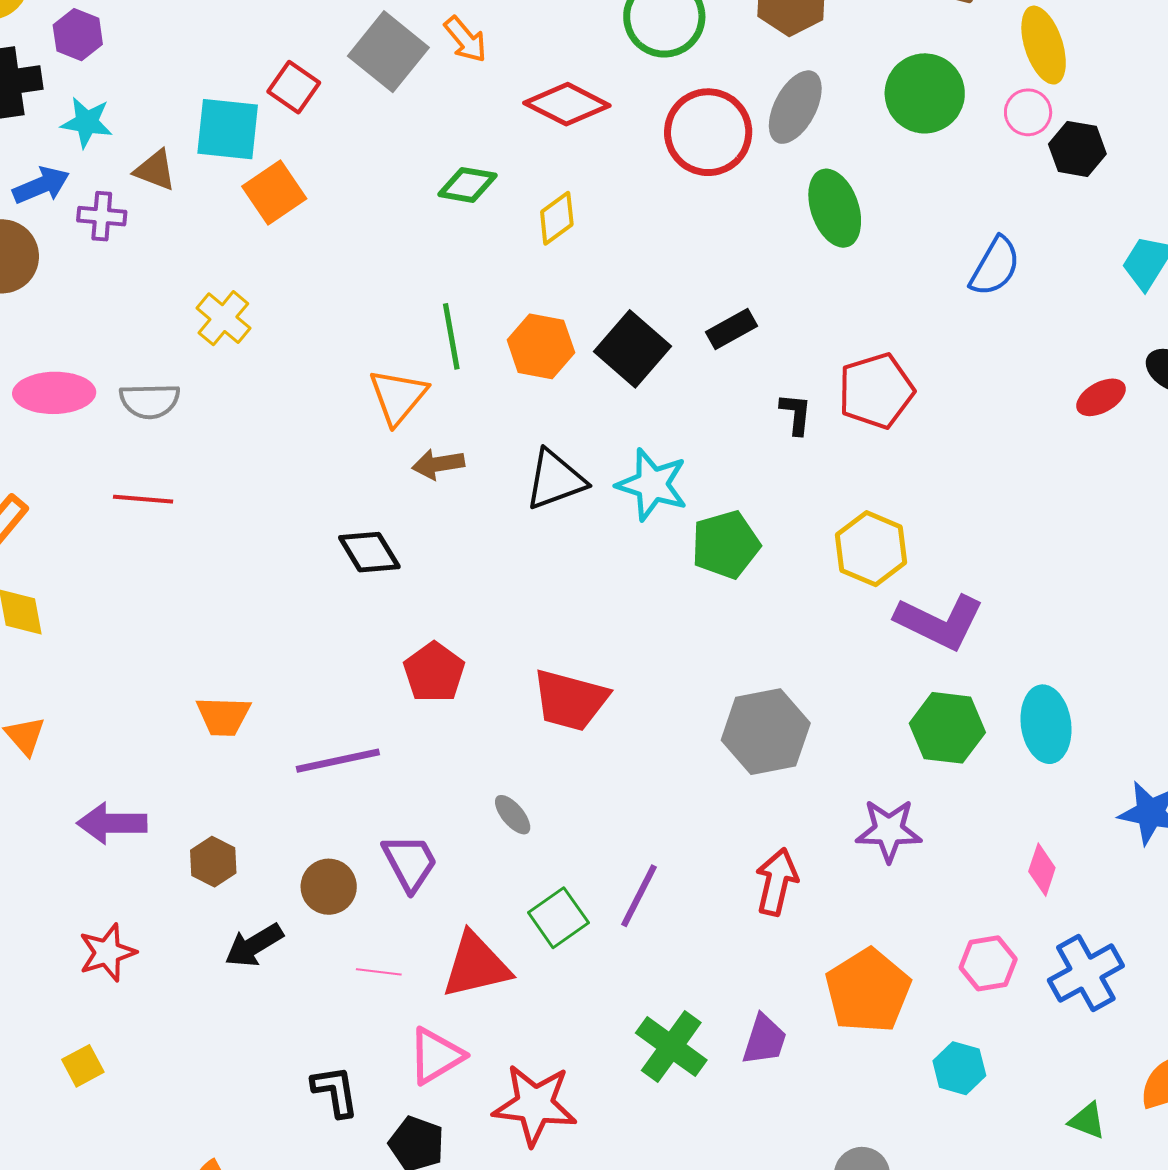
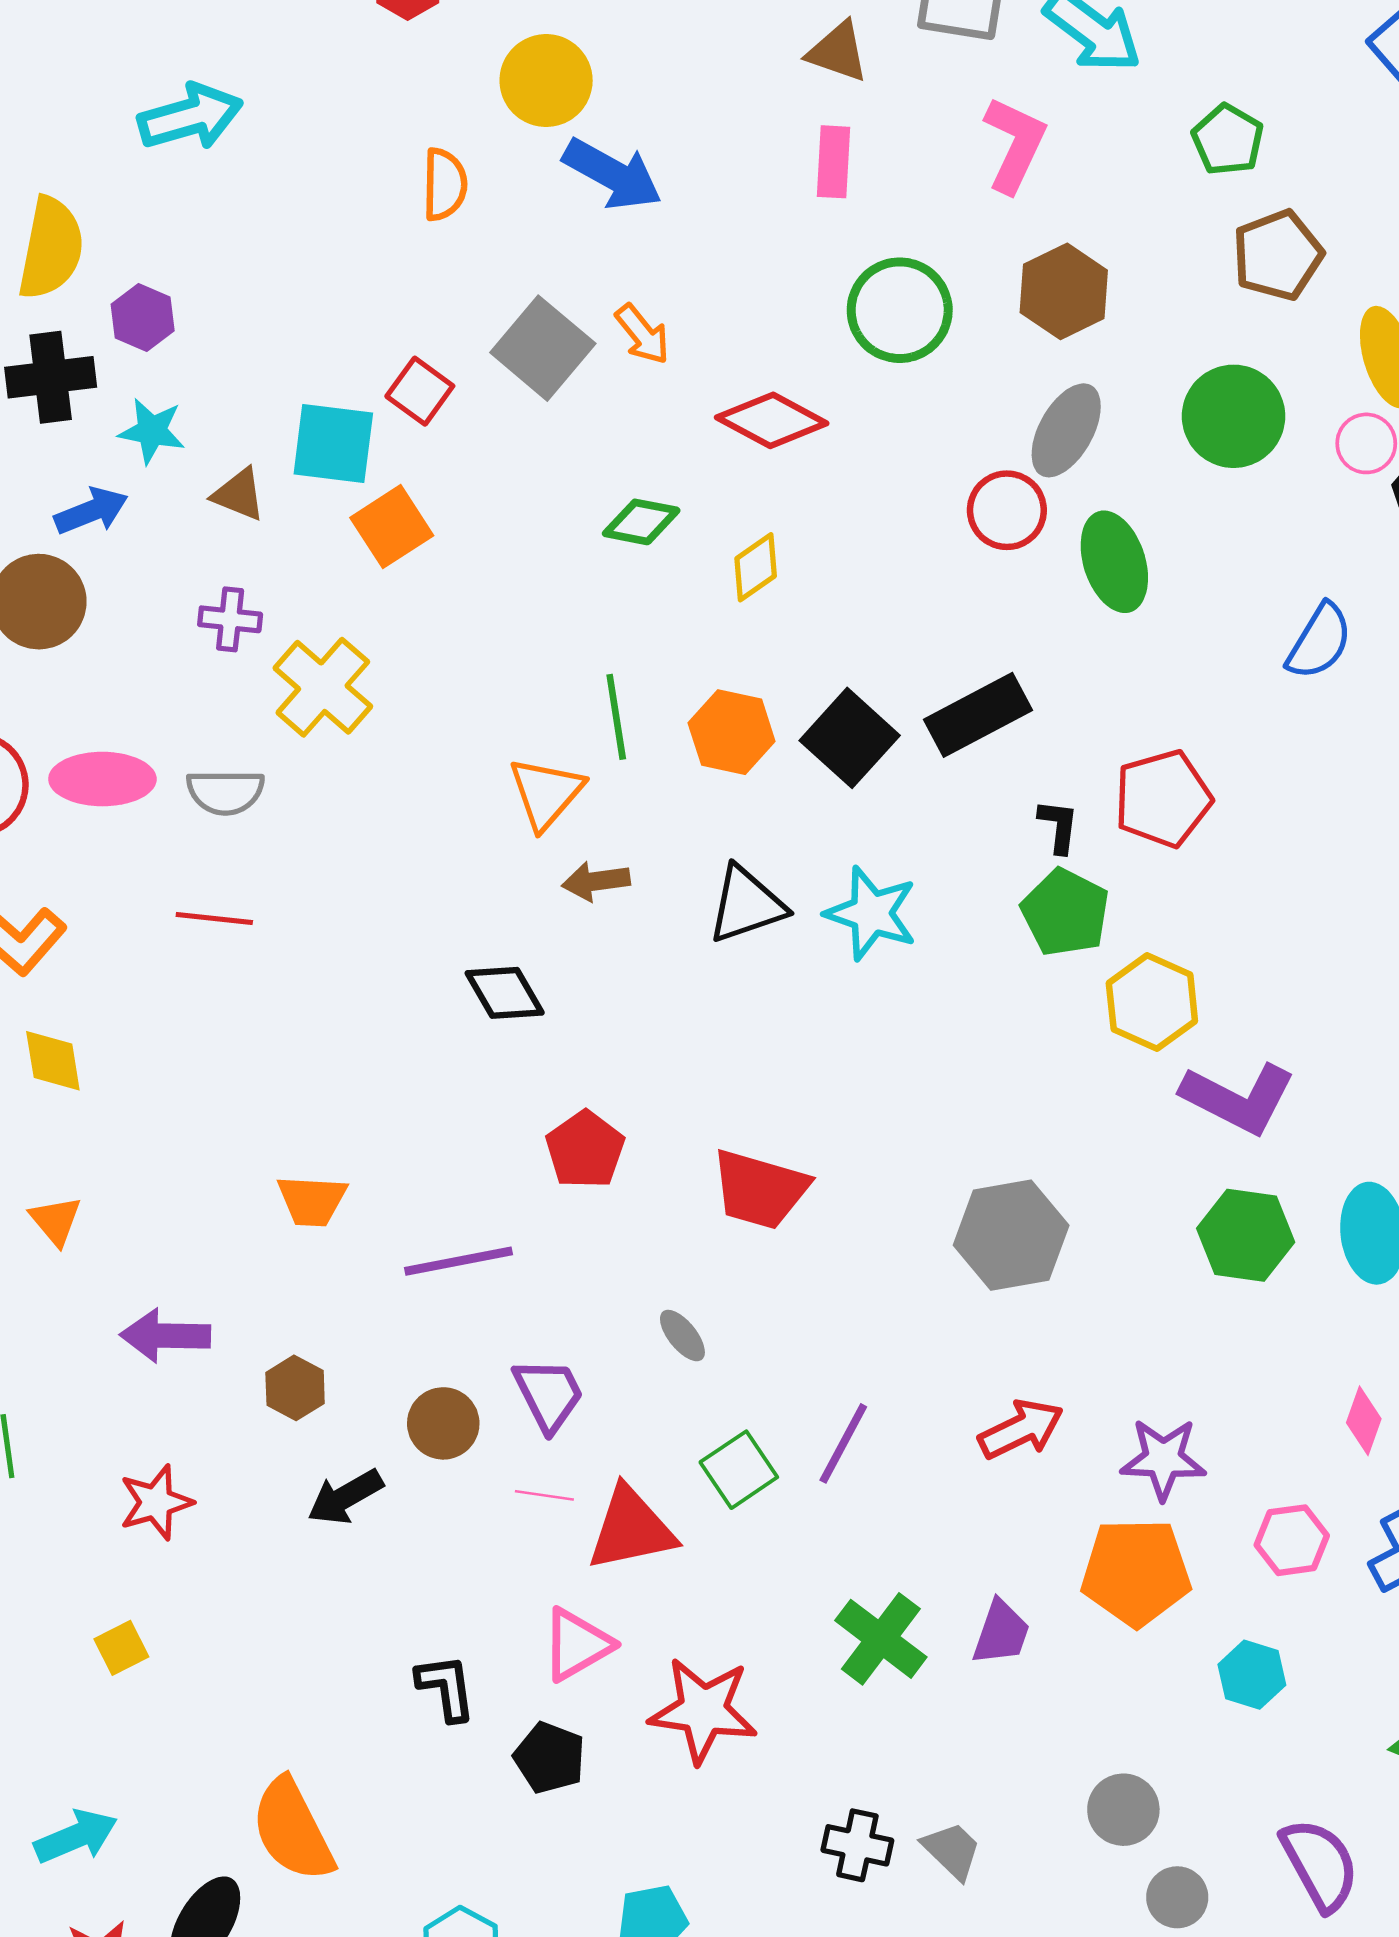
red circle: (708, 132) -> (1007, 510), moved, size x0.7
purple cross: (102, 216) -> (230, 619), moved
yellow cross: (223, 318) -> (323, 687), size x1.4
black rectangle: (732, 329) -> (978, 715), size x1.6
green pentagon: (726, 545) -> (1065, 912), moved, turned -30
purple star: (889, 830) -> (1163, 1459), moved
red arrow: (777, 882) -> (1021, 1429), turned 50
pink line: (379, 972) -> (544, 1495), moved
orange pentagon: (868, 991) -> (1136, 1572), turned 30

